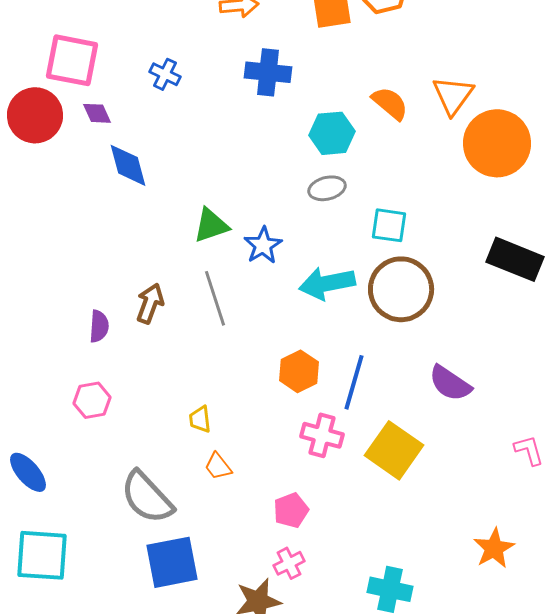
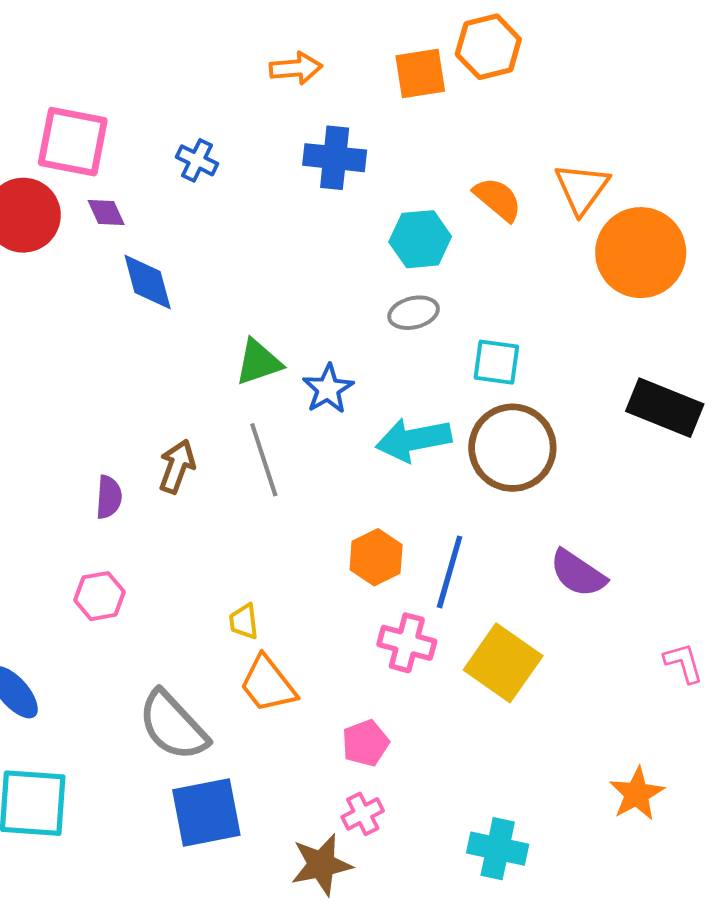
orange trapezoid: (218, 466) -> (268, 684), size x1.6

